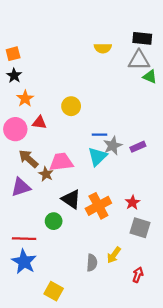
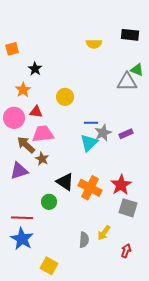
gray triangle: (139, 60) -> (127, 82), moved
black star: (14, 76) -> (35, 69), moved
pink trapezoid: (61, 162) -> (43, 134), moved
red star: (132, 203) -> (121, 185), size x1.5
orange cross: (98, 206) -> (90, 188), turned -35

